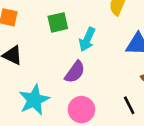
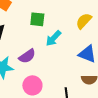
purple semicircle: (75, 72) -> (27, 56), moved

